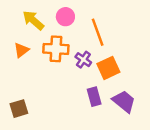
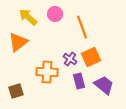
orange cross: (56, 49) -> (47, 72), moved
orange triangle: (21, 50) -> (18, 42), size x1.5
purple cross: (83, 60) -> (70, 59), moved

